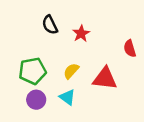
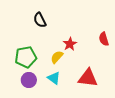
red star: (81, 34) -> (70, 44), moved
red triangle: (105, 78) -> (88, 78), moved

